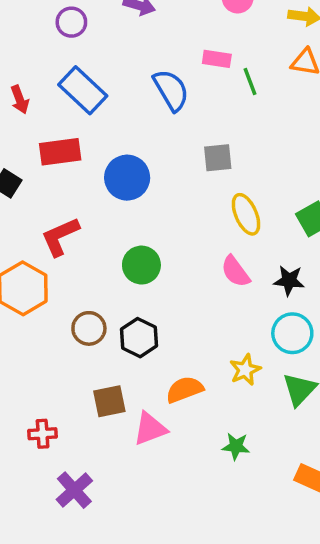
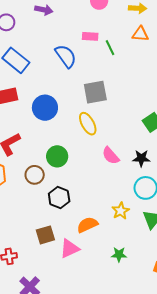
gray square: (218, 158) -> (95, 92), size x1.4
yellow ellipse: (246, 214) -> (88, 124), moved
brown circle: (89, 328) -> (35, 175), moved

